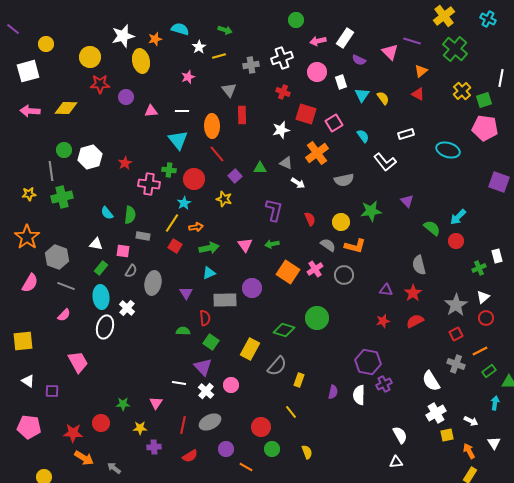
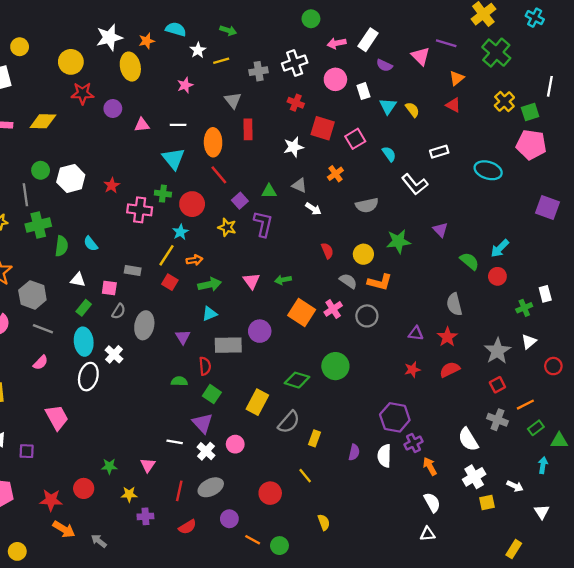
orange cross: (317, 153) -> (335, 174), size x0.6
purple L-shape: (274, 210) -> (263, 224), moved
green semicircle: (130, 215) -> (62, 246), moved
red circle: (486, 318) -> (553, 366), moved
green circle: (272, 449) -> (279, 546), moved
orange arrow: (469, 451) -> (430, 466), moved

